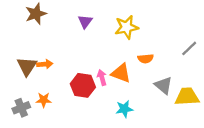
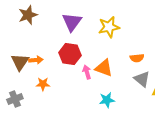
purple triangle: (85, 22) -> (72, 22), size x1.5
orange semicircle: (146, 59) -> (137, 58), moved
red hexagon: (83, 85) -> (70, 54), moved
orange star: (44, 100) -> (43, 84), moved

